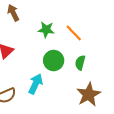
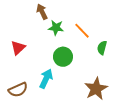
brown arrow: (13, 13) -> (42, 12), moved
green semicircle: (80, 63) -> (102, 48), moved

